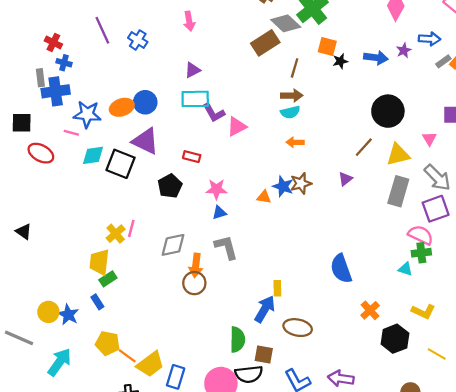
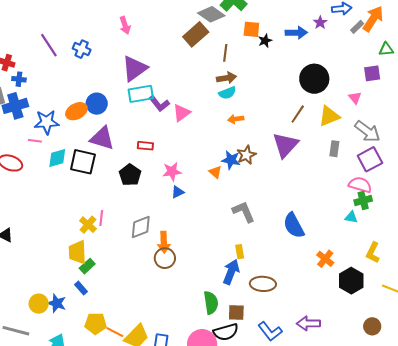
purple triangle: (193, 70) -> (135, 68), size x1.8
purple triangle: (345, 179) -> (285, 145), size x2.0
gray rectangle: (398, 191) -> (334, 149), size x0.6
orange triangle: (264, 197) -> (215, 172), turned 40
gray L-shape: (226, 247) -> (244, 212), moved
yellow L-shape: (423, 312) -> (373, 253), turned 100

